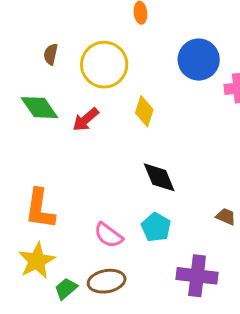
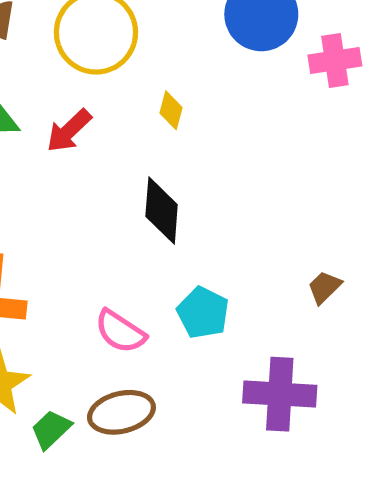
yellow diamond: (144, 111) -> (171, 110), size x0.7
black diamond: (159, 177) -> (162, 210), moved, turned 30
brown trapezoid: (226, 217) -> (324, 287), turned -65

